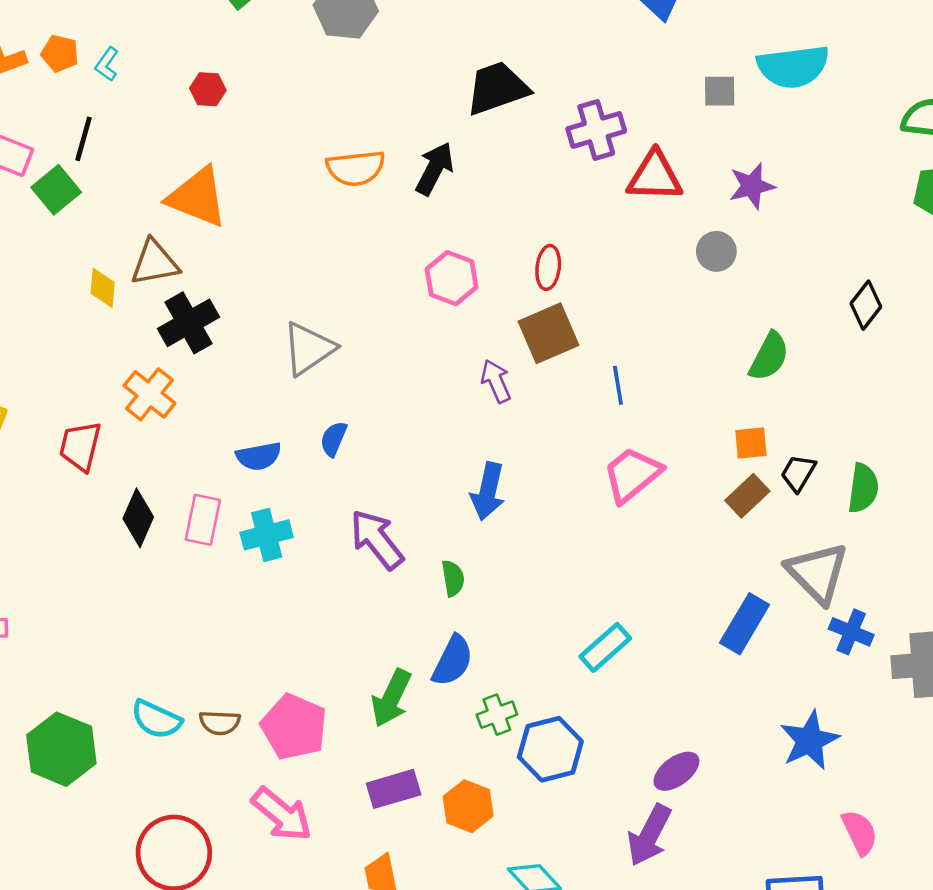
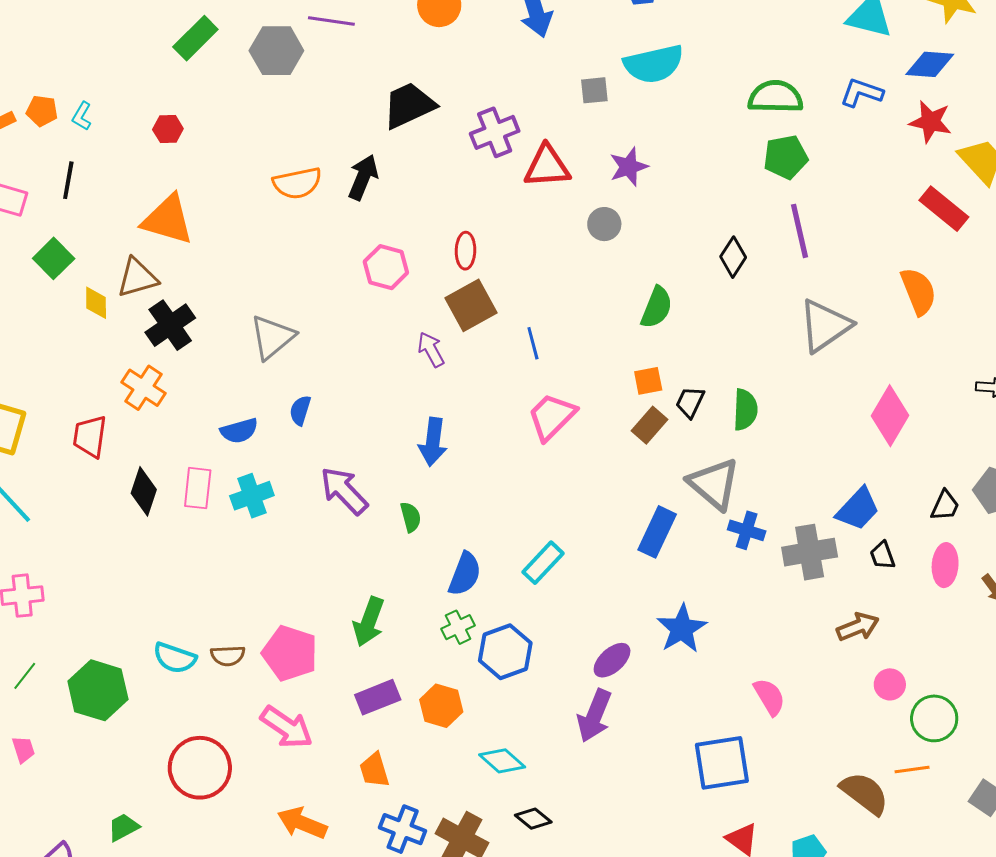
green square: (56, 190) -> (54, 258), moved
blue semicircle: (453, 661) -> (465, 574), moved
blue star: (810, 740) -> (682, 629), moved

